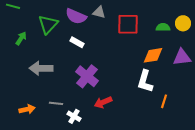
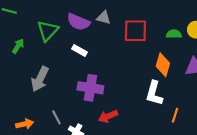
orange diamond: (153, 55) -> (163, 65), turned -65
gray arrow: (41, 68) -> (40, 79), turned -65
purple cross: (87, 76) -> (90, 88), turned -30
gray line: (56, 103) -> (56, 117), turned 56

